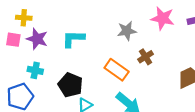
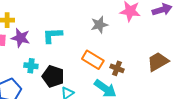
brown cross: (146, 57) -> (117, 68), moved, turned -32
cyan cross: (35, 70) -> (31, 66), moved

